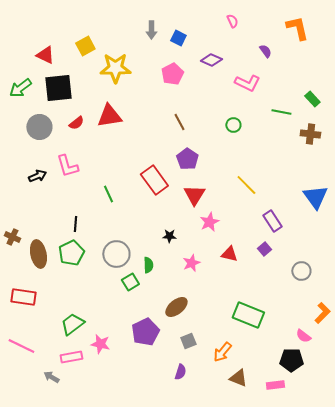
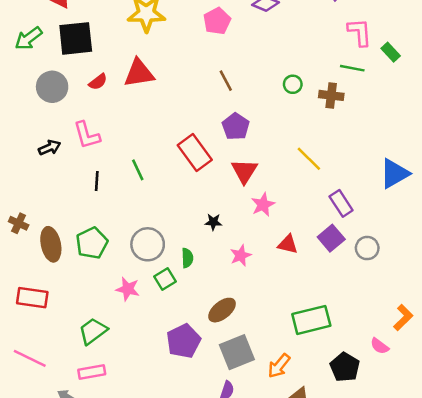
pink L-shape: (247, 83) -> (360, 32), moved, turned -120
brown cross: (310, 134) -> (331, 95), moved
blue triangle: (315, 197) -> (394, 174), turned 36
black line: (75, 224) -> (97, 181), moved
purple square: (264, 249) -> (331, 238), size x1.5
gray circle: (301, 271) -> (367, 248), moved
green rectangle: (248, 315) -> (311, 320), turned -36
gray square: (188, 341) -> (237, 352), size x1.8
pink star: (100, 344) -> (128, 289), moved
black pentagon: (291, 360) -> (345, 367), moved, turned 30

